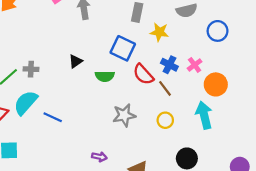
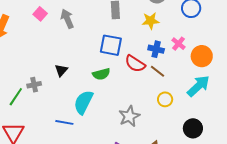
yellow star: (159, 32) -> (151, 21), moved
black triangle: (76, 61) -> (61, 70), moved
cyan semicircle: (26, 103) -> (83, 102), moved
gray star: (124, 115) -> (129, 116), moved
cyan arrow: (204, 115) -> (198, 86), turned 75

